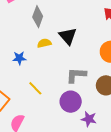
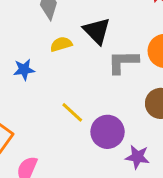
gray L-shape: (76, 75) -> (123, 62), moved
yellow line: (35, 88) -> (72, 112), moved

